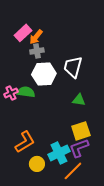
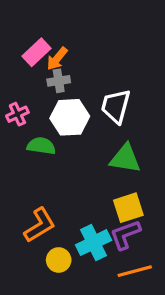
pink cross: (11, 93) -> (17, 114), moved
green triangle: (79, 100) -> (125, 159), size x1.5
orange line: (73, 171) -> (135, 271), moved, turned 30

